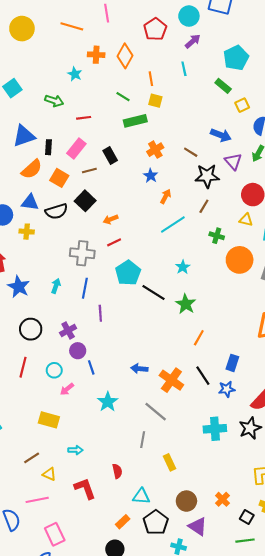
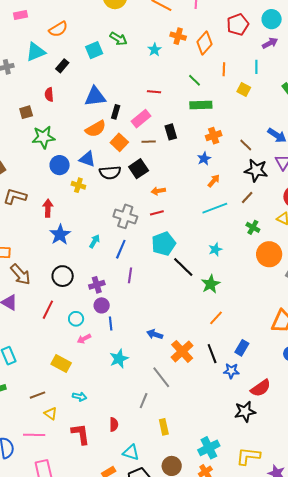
green arrow: (54, 101) -> (119, 39), moved
yellow square: (155, 101) -> (244, 90), moved
cyan cross: (215, 429) -> (209, 448), moved, turned -35

